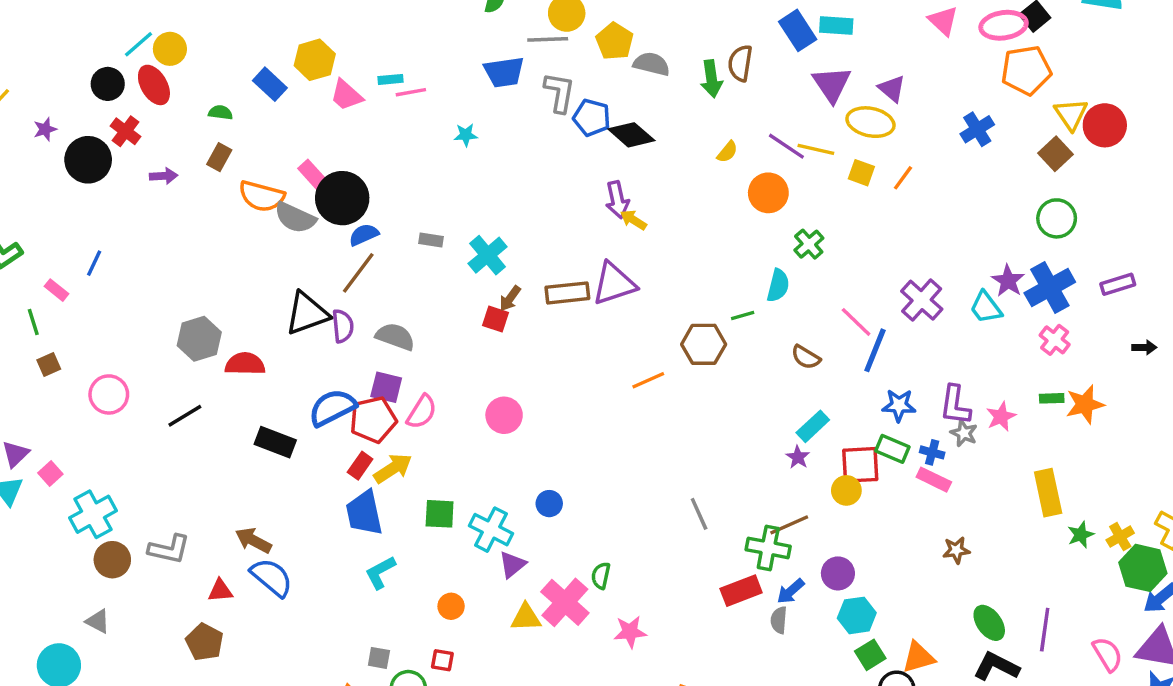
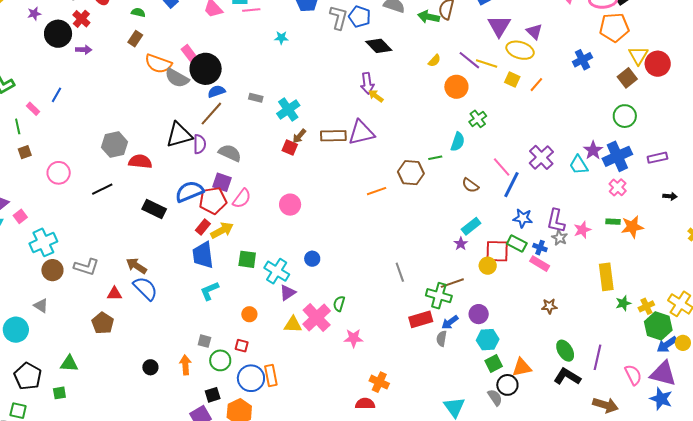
green arrow: (711, 79) -> (429, 17), turned 105
blue pentagon: (592, 118) -> (360, 17), moved
purple arrow: (164, 176) -> (84, 50), moved

